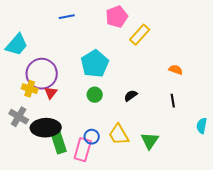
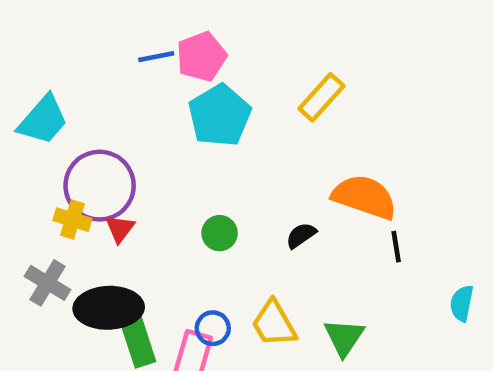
pink pentagon: (117, 17) -> (201, 57), moved
cyan pentagon: (95, 64) -> (220, 115), moved
orange semicircle: (176, 70) -> (364, 197), moved, size x2.0

